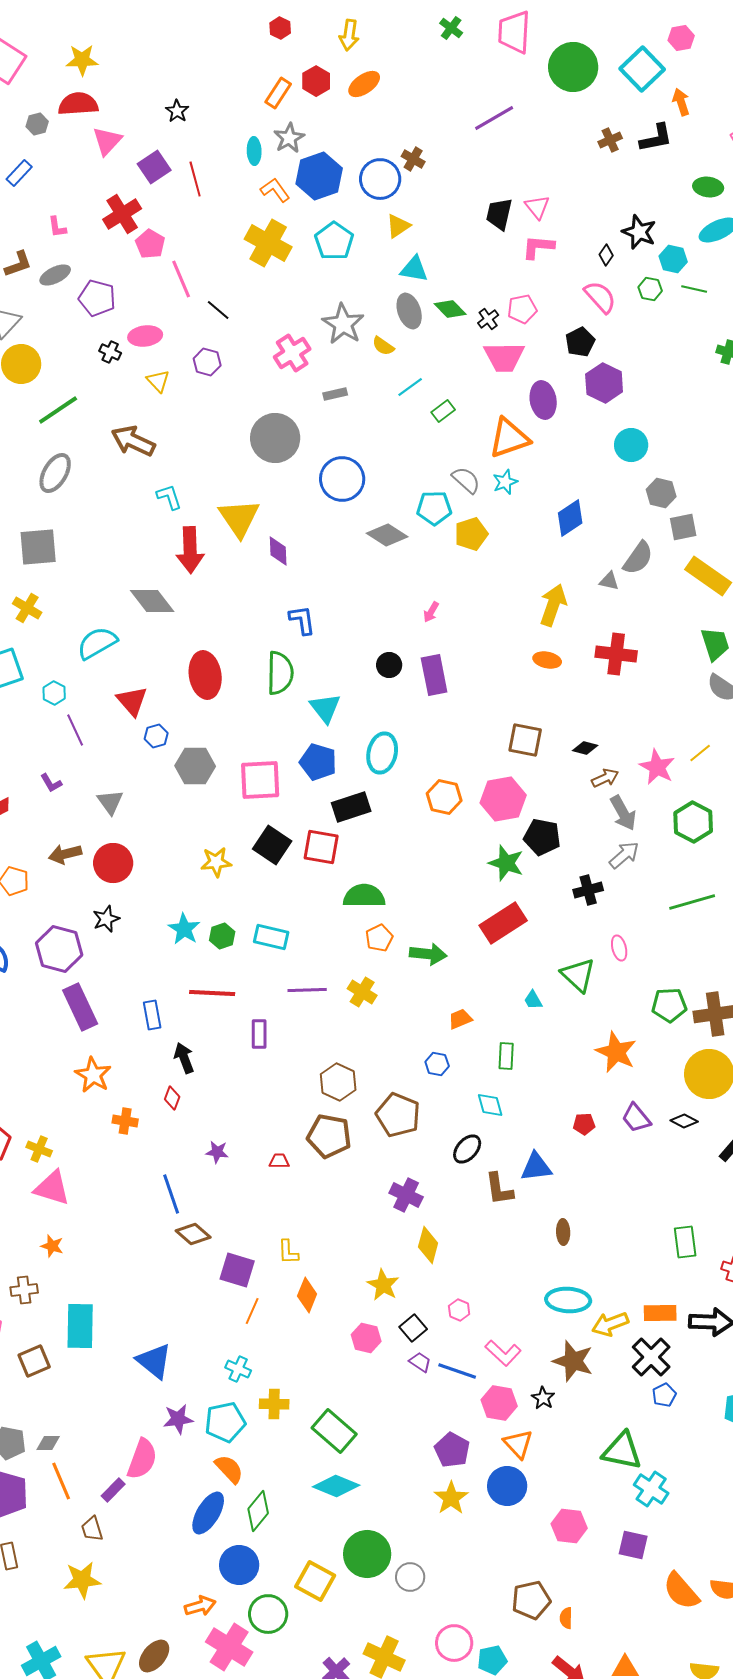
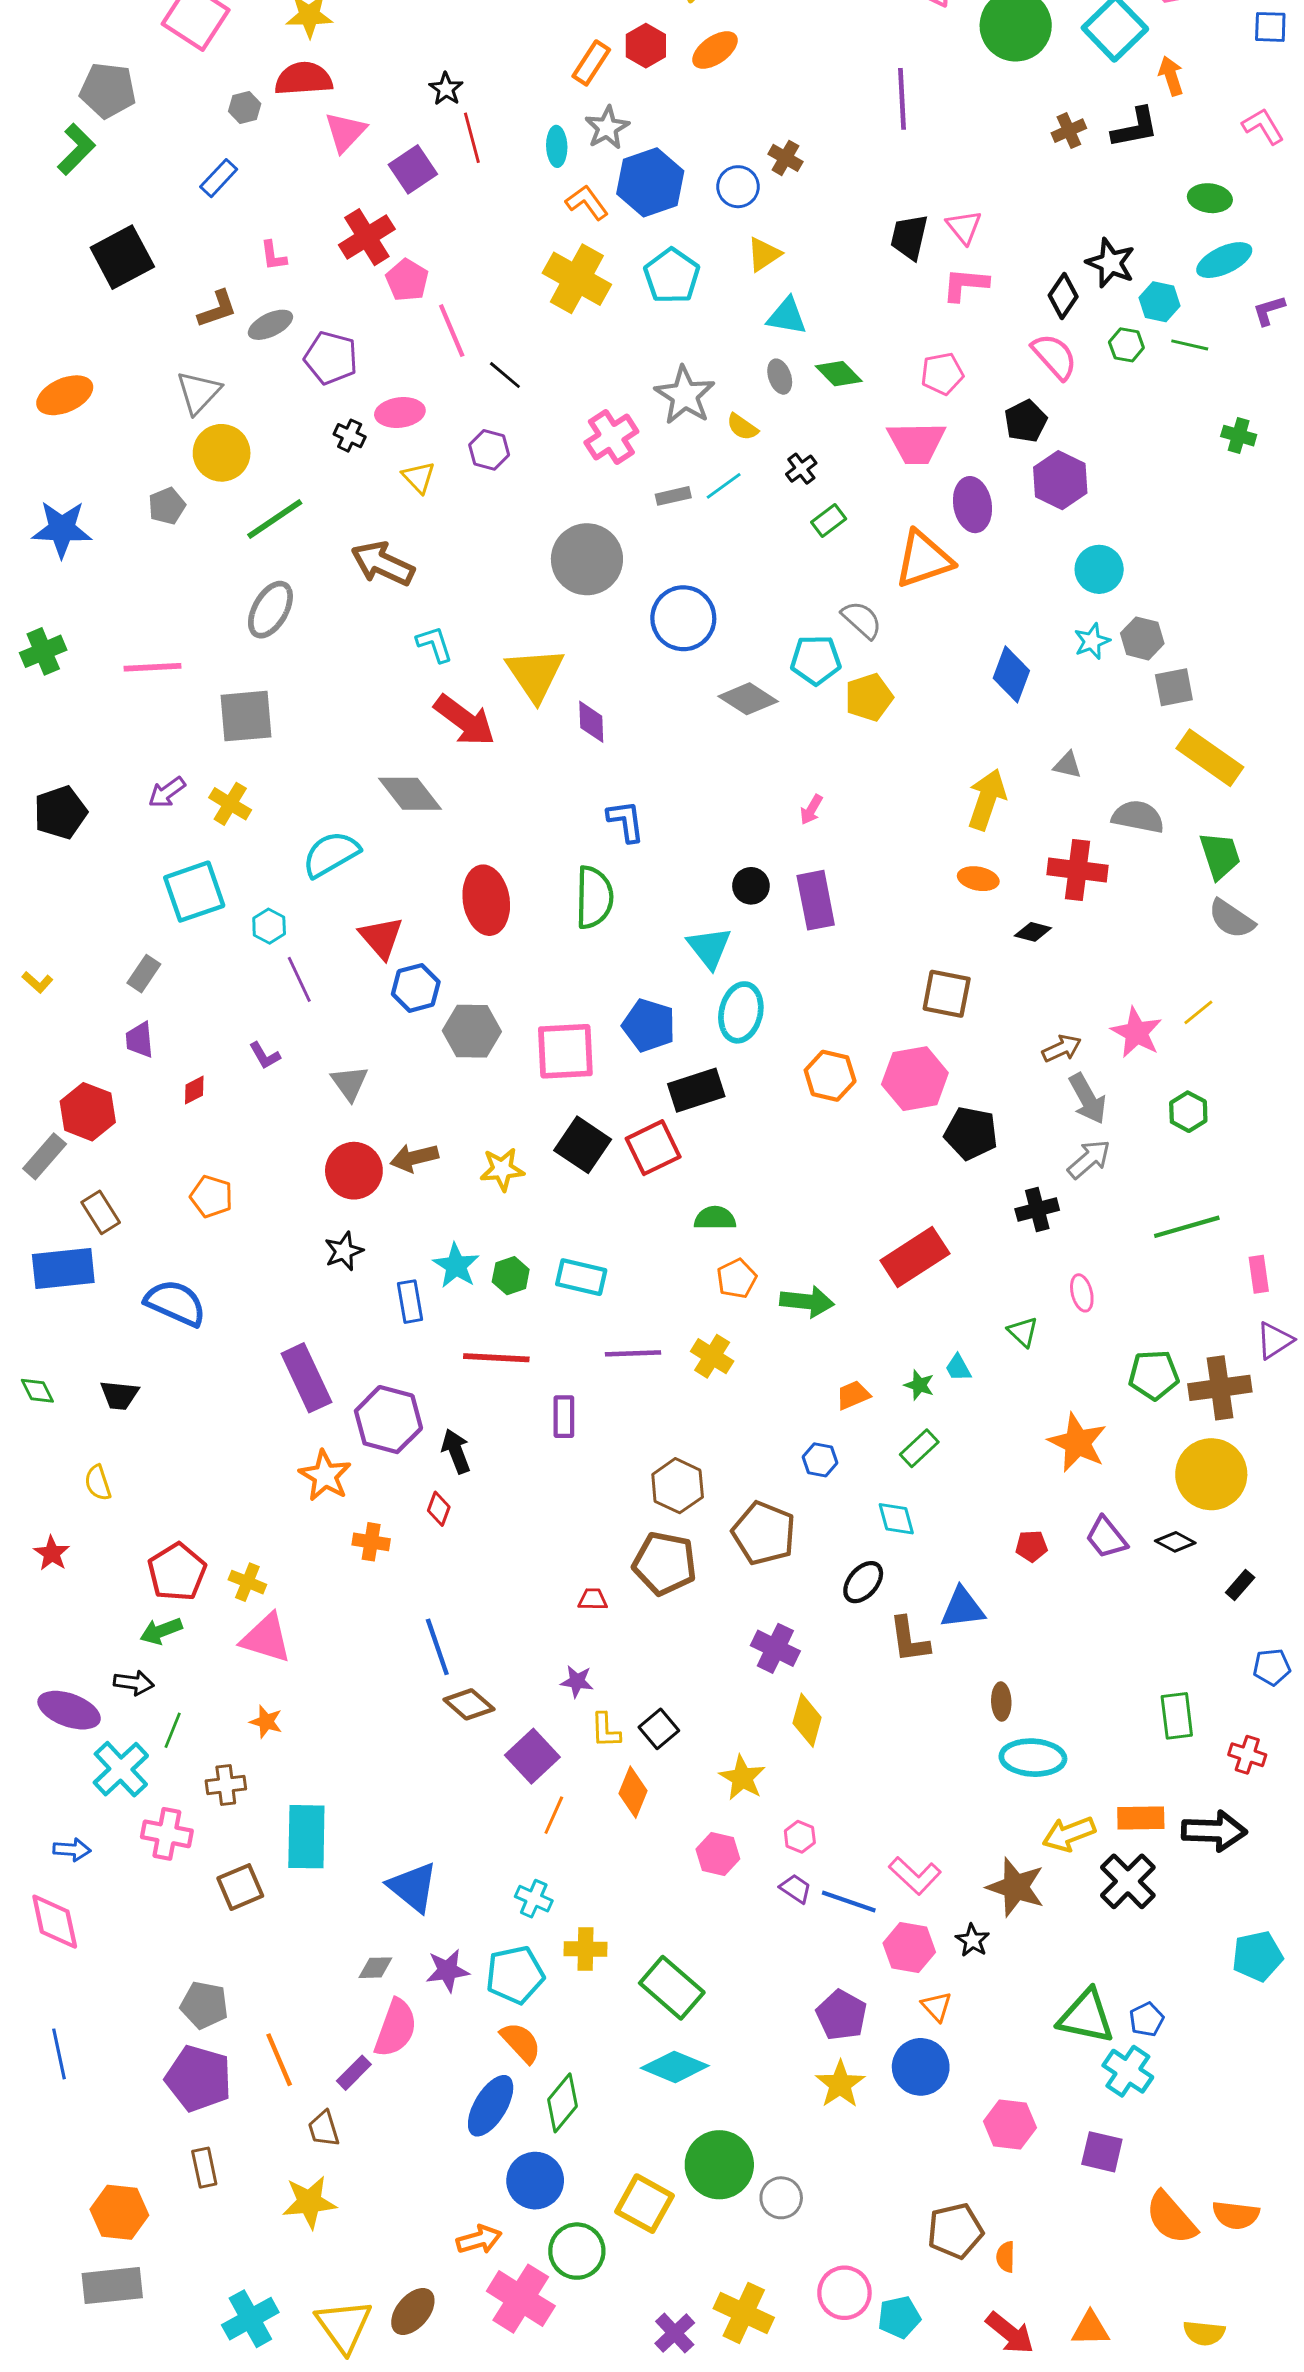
purple line: (494, 118) -> (902, 99), turned -63
red line: (195, 179) -> (472, 138), moved
blue circle: (380, 179) -> (738, 187), size x0.7
black diamond: (606, 255) -> (1063, 296), size x1.4
gray ellipse: (409, 311) -> (780, 377), size x0.7
black cross: (488, 319) -> (801, 469), moved
cyan line: (410, 387) -> (724, 486), moved
cyan star: (505, 482) -> (1092, 641), moved
blue diamond: (570, 518) -> (1011, 674), turned -36
red arrow: (190, 550) -> (465, 720), turned -51
gray semicircle: (638, 558) -> (1138, 817), moved, turned -114
cyan triangle: (325, 708) -> (709, 948), moved
blue hexagon: (156, 736) -> (416, 988), size x1.4
black diamond: (585, 748) -> (1033, 932), moved
green hexagon: (693, 822) -> (1188, 1112), size x0.7
red square: (321, 847) -> (653, 1148), turned -36
brown arrow: (65, 854) -> (414, 1158), moved
green star: (506, 863) -> (919, 1385), moved, size x0.6
green semicircle: (364, 896) -> (715, 1218), size x0.7
purple hexagon: (59, 949) -> (388, 1420), moved
green triangle: (578, 975) -> (1023, 1332), size x0.6
blue rectangle: (152, 1015) -> (410, 1302), moved
green rectangle: (506, 1056) -> (919, 1448), turned 44
purple star: (217, 1152) -> (577, 1681), moved
purple square: (237, 1270) -> (532, 1756), turned 30
cyan ellipse: (568, 1300) -> (1033, 1758), moved
pink hexagon: (459, 1310) -> (800, 1837), moved
black square: (413, 1328) -> (659, 1729), moved
blue pentagon: (664, 1395) -> (1147, 2019), moved
gray diamond: (48, 1443) -> (375, 1968), moved
orange triangle: (518, 1444) -> (937, 2006), size x0.7

